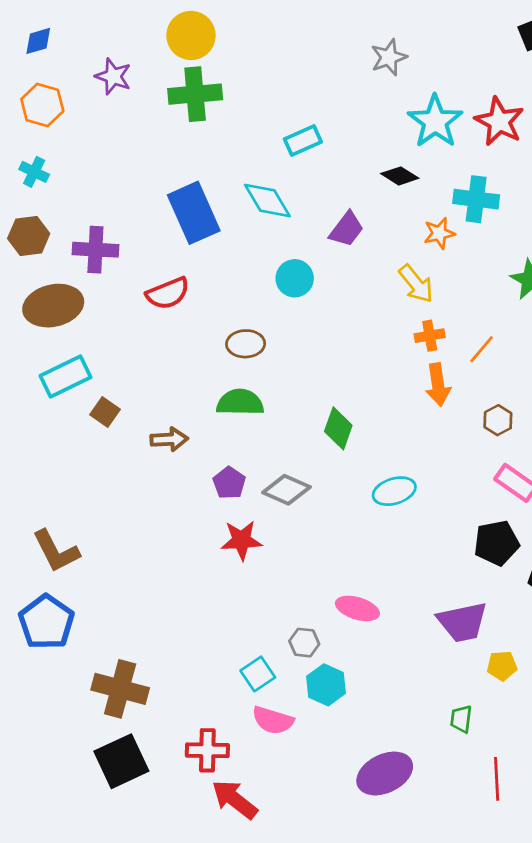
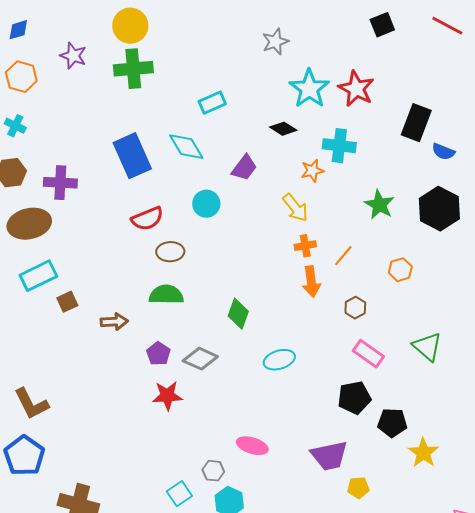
red semicircle: (168, 293) -> (147, 219), moved
brown square: (105, 412) -> (67, 302), turned 30

